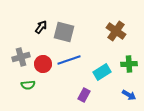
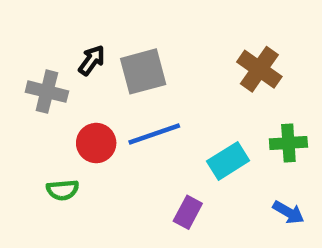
gray square: (64, 32) -> (143, 71), turned -30
gray cross: (21, 57) -> (47, 92), moved, turned 30

